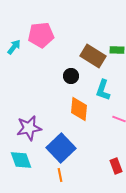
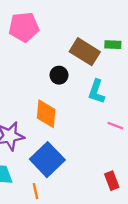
orange diamond: (79, 109) -> (46, 114), moved
orange line: (60, 175) -> (36, 191), moved

